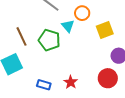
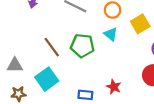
cyan triangle: (68, 26) -> (111, 34), moved

